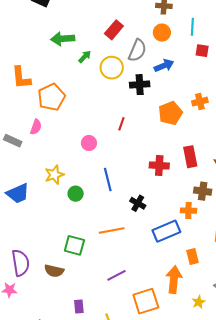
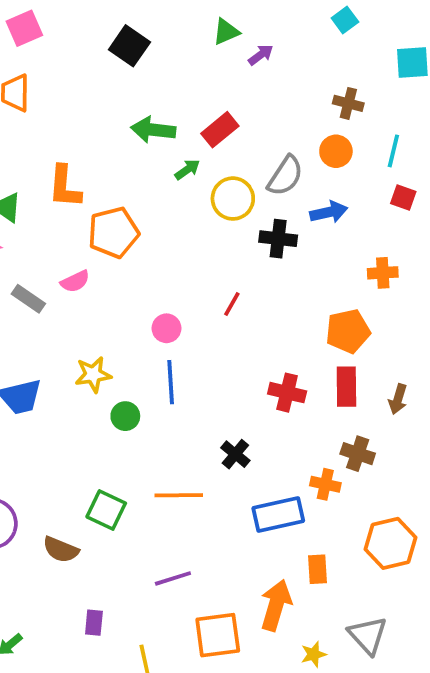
red rectangle: (114, 30) -> (220, 130), moved
orange cross: (200, 102) -> (383, 273), moved
orange pentagon: (170, 113) -> (348, 331), moved
pink semicircle: (36, 127) -> (75, 281), turned 35
blue line: (108, 180) -> (171, 382), moved

